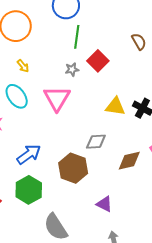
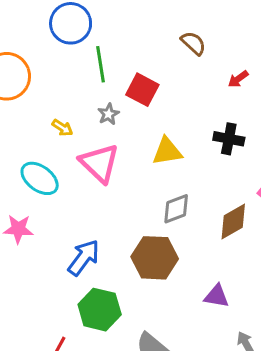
yellow arrow: (23, 66) -> (62, 128), moved
yellow triangle: (115, 106) -> (167, 151), moved

